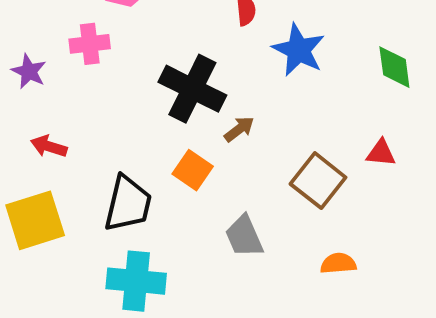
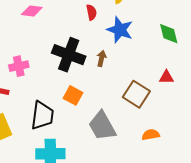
pink cross: (90, 44) -> (19, 66), moved
brown arrow: (239, 129) -> (101, 58), moved, turned -35
gray trapezoid: (244, 236) -> (102, 126), size x1.4

